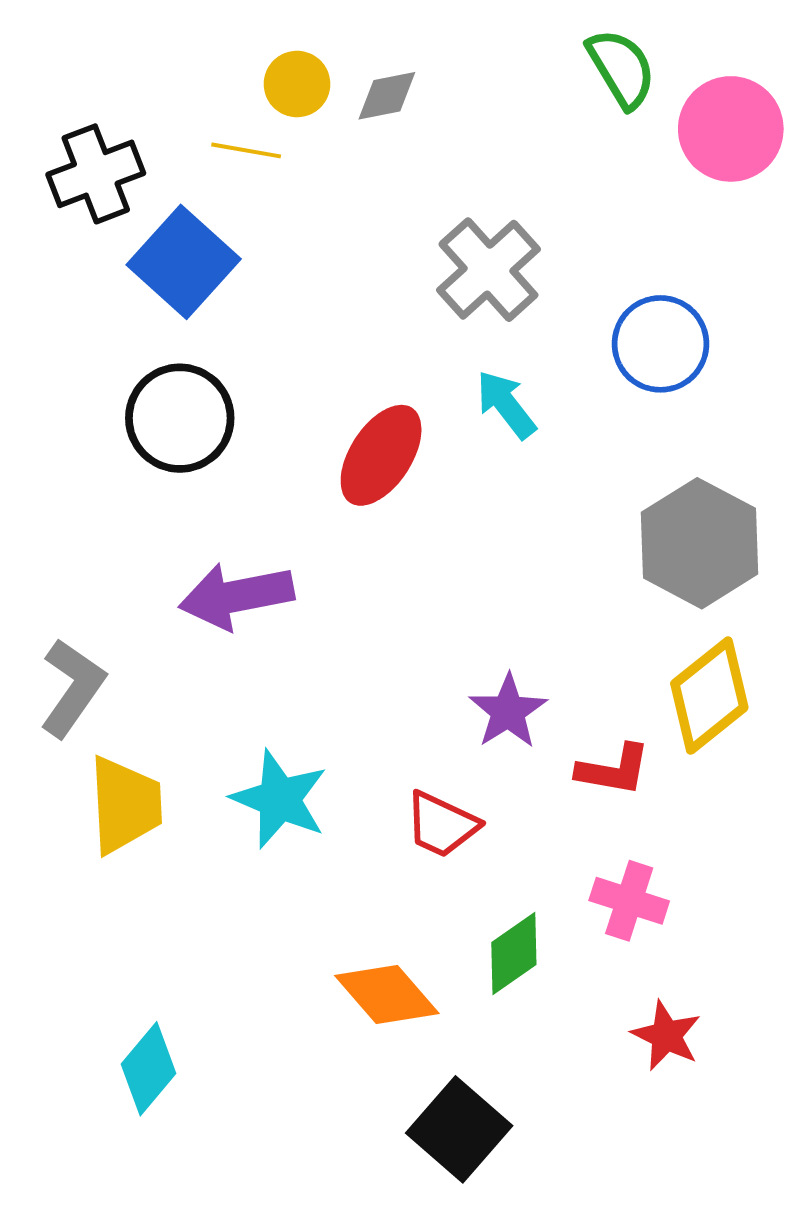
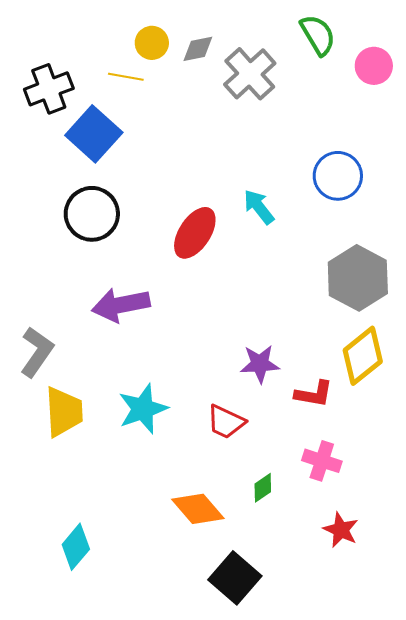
pink circle: (731, 129) -> (374, 66), size x0.7
gray cross: (488, 270) -> (250, 74), moved
purple star: (508, 711) -> (260, 364), turned 30
cyan star: (279, 799) -> (143, 409), turned 30
green diamond: (514, 954) -> (263, 488), size x0.7

